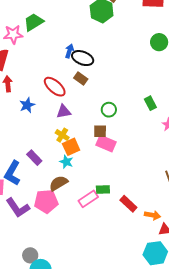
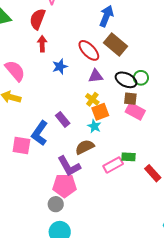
blue arrow: (69, 51) -> (106, 16), size x1.5
black ellipse: (83, 58) -> (126, 80), moved
brown rectangle: (81, 79) -> (115, 45), size x1.6
pink pentagon: (46, 201) -> (64, 186), moved
purple L-shape: (18, 208) -> (69, 166), moved
gray circle: (30, 255) -> (56, 204), moved

